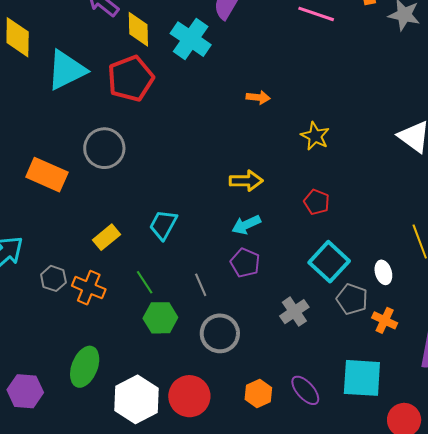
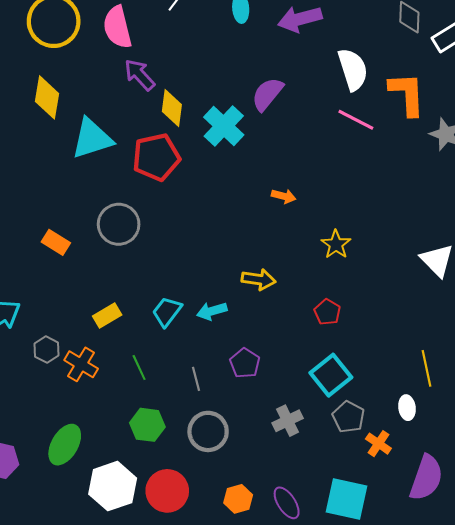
orange rectangle: (47, 175) -> (56, 242), size x0.7
cyan arrow: (246, 225) -> (212, 311), moved
white ellipse: (383, 272) -> (407, 408), moved
green hexagon: (160, 318) -> (147, 425), moved

